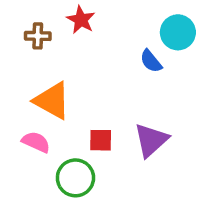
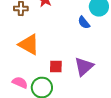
pink semicircle: (36, 142) -> (20, 82), moved

